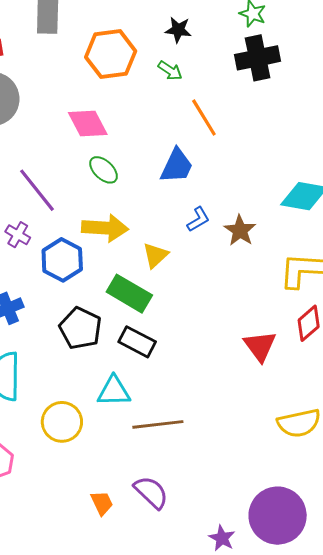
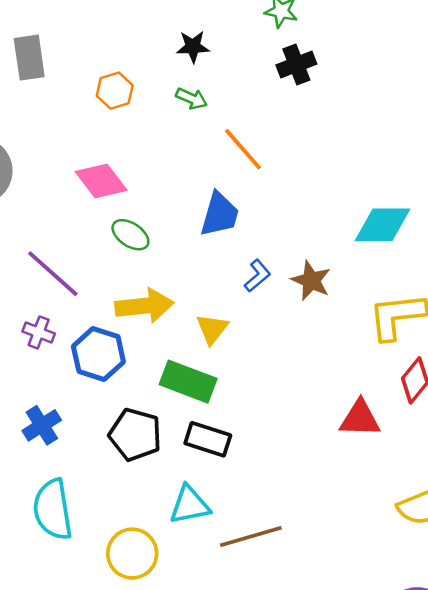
orange hexagon: (111, 54) -> (115, 91), size x0.6
black cross: (258, 58) -> (296, 64), size x0.7
red triangle: (260, 346) -> (360, 419), turned -42

